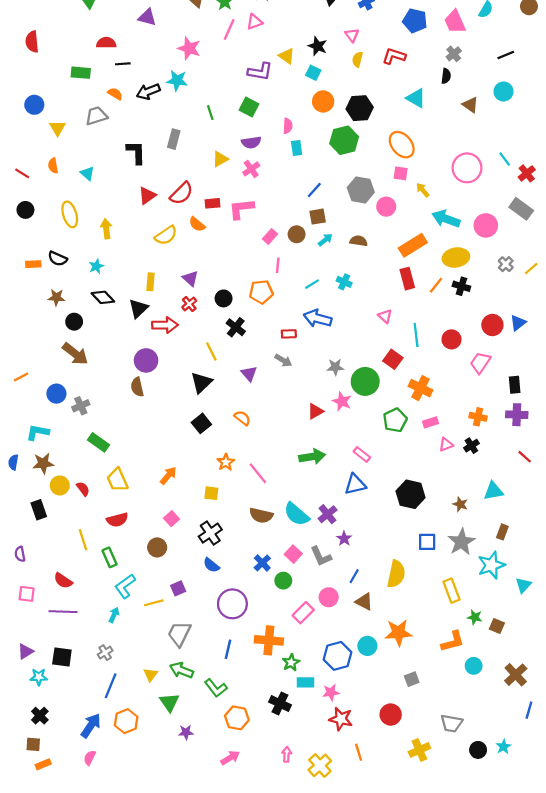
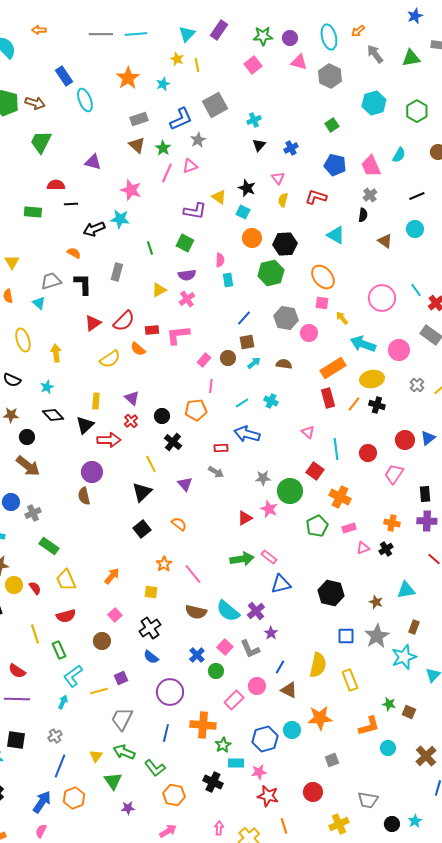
orange semicircle: (115, 94) -> (74, 253), moved
gray trapezoid: (96, 116) -> (51, 281), moved
pink rectangle: (362, 454) -> (269, 557), moved
yellow rectangle: (451, 591) -> (350, 680), moved

